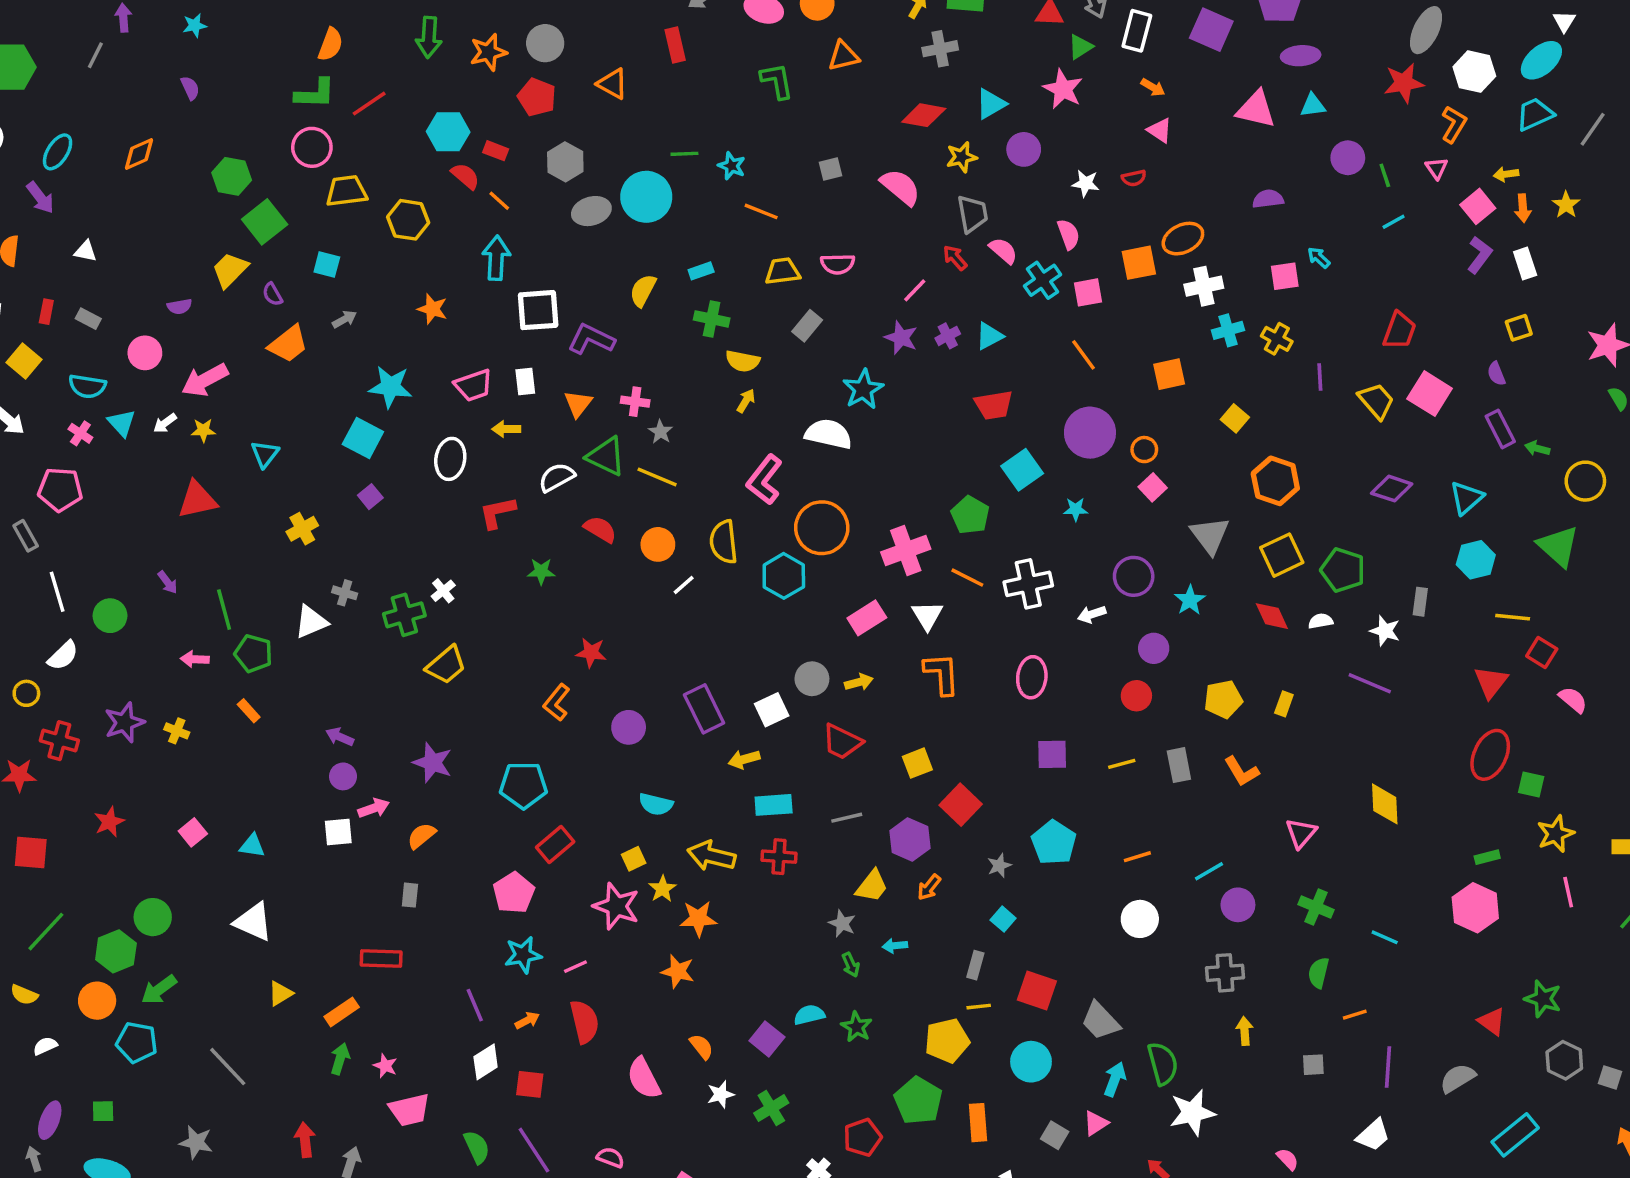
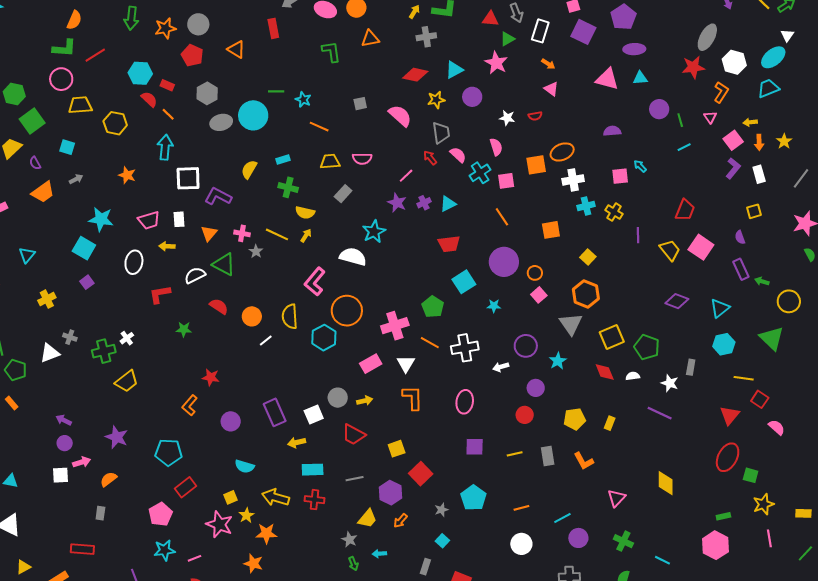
gray line: (1593, 129) -> (801, 178), moved
yellow line: (657, 477) -> (277, 234), moved
orange hexagon: (1275, 481) -> (586, 294), moved

